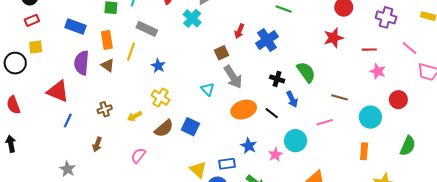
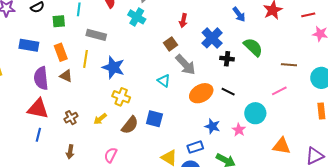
blue cross: (267, 40) -> (212, 38), moved
blue star: (158, 66) -> (113, 67), size x1.6
red triangle: (58, 91) -> (38, 109), moved
blue arrow: (292, 99) -> (239, 14), moved

